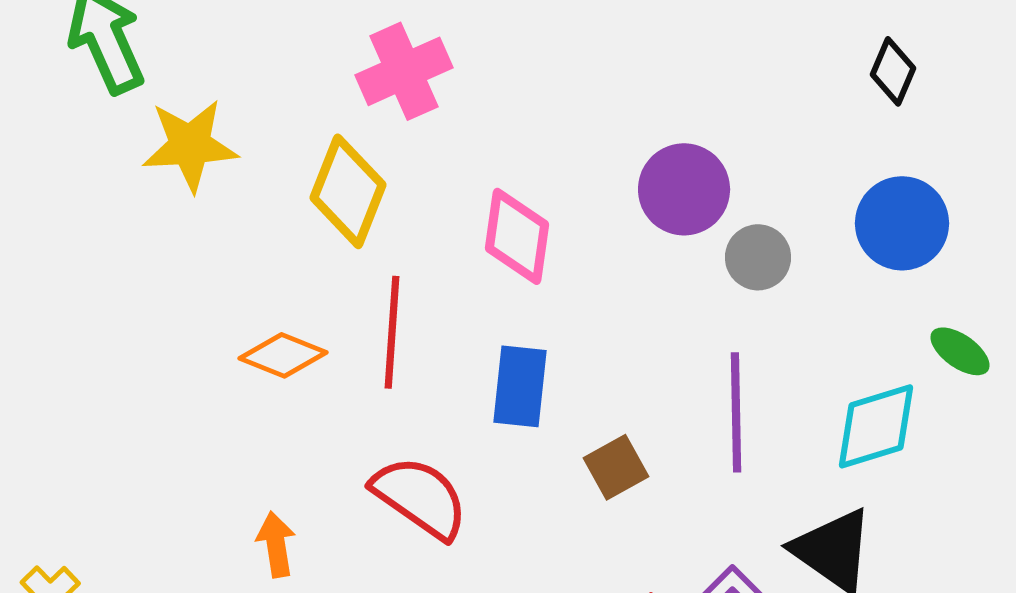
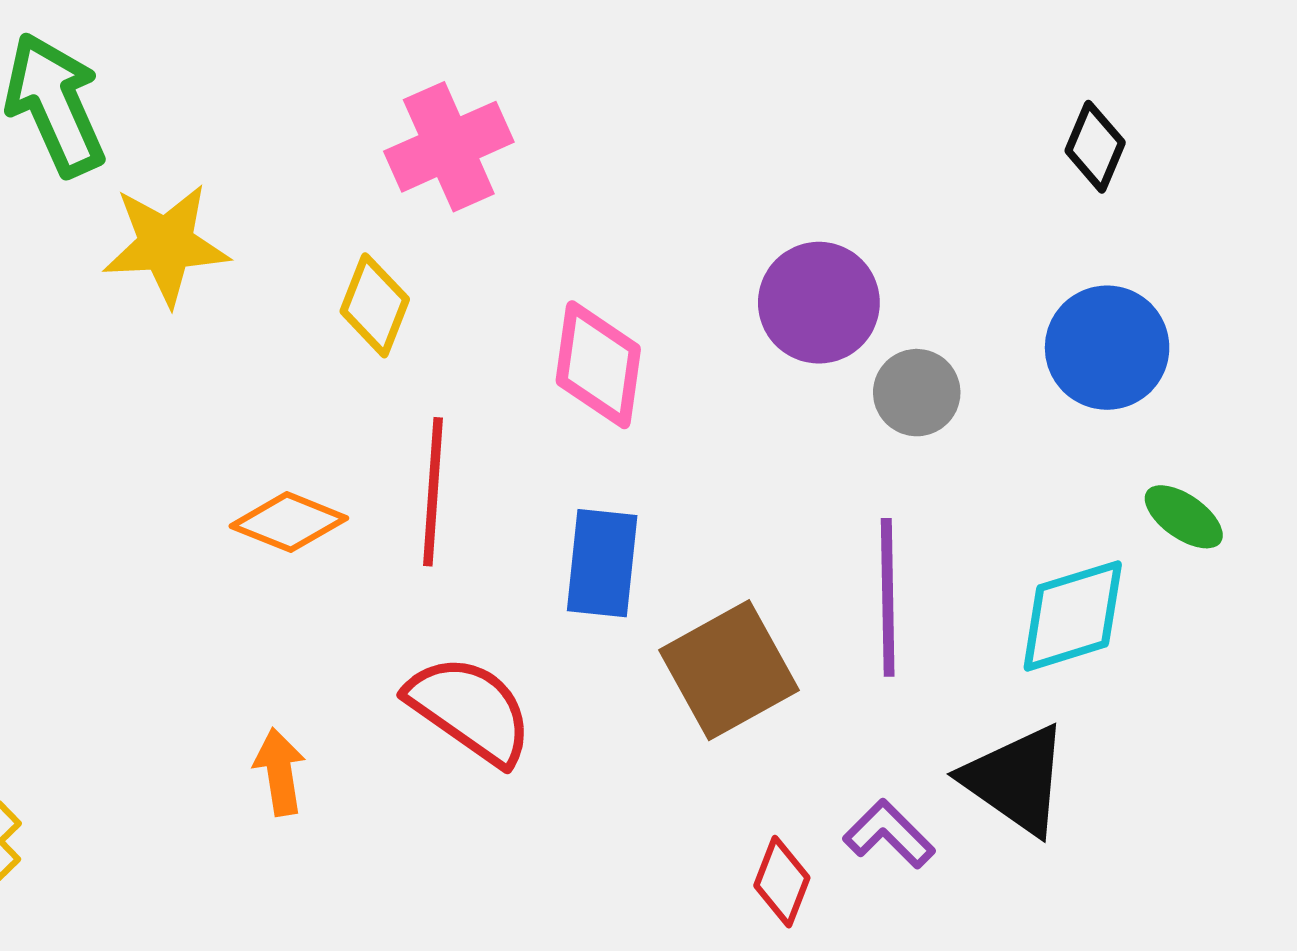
yellow diamond: (348, 191) -> (375, 305), size x0.7
brown square: (616, 467) -> (729, 670), size x1.6

